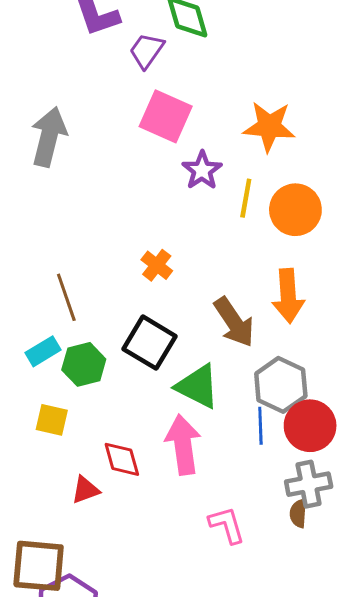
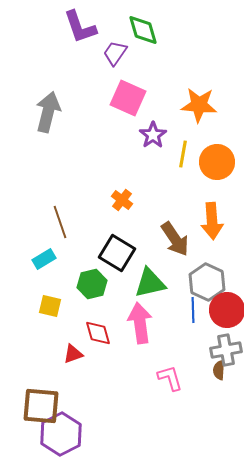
green hexagon: (84, 364) -> (92, 284), moved
green triangle: (198, 386) -> (150, 283), turned -40

